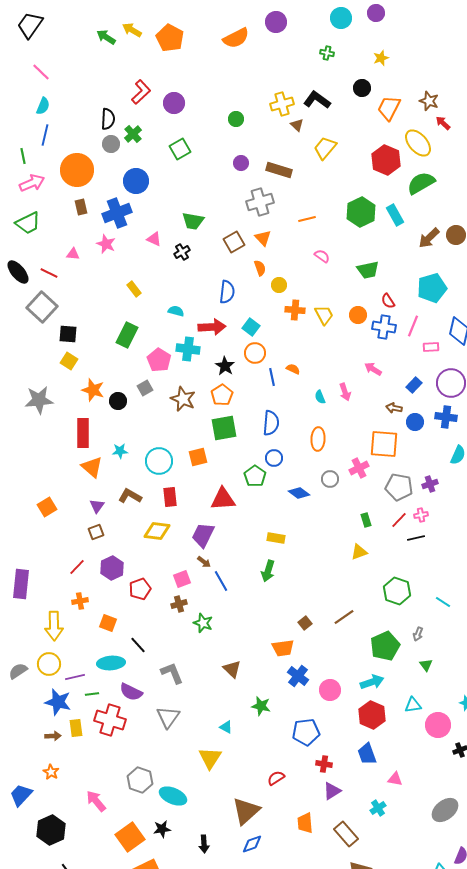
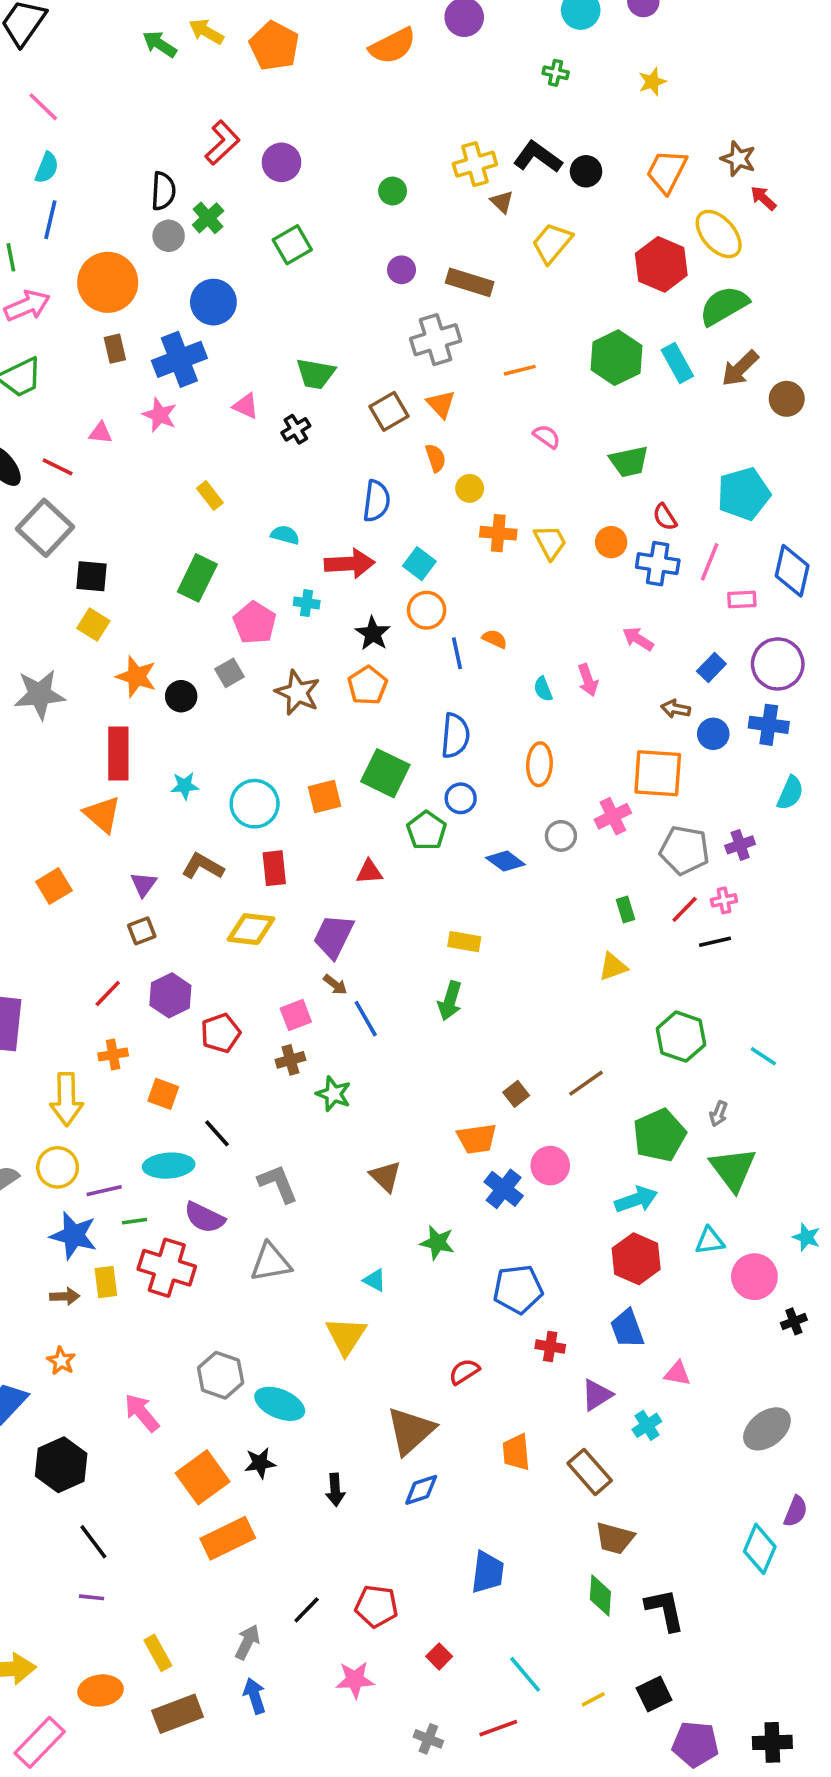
black circle: (362, 88) -> (586, 171), moved
brown arrow: (429, 238) -> (740, 368), moved
cyan cross: (188, 349) -> (307, 603), size x0.6
green square: (224, 428) -> (385, 773), moved, turned 36
orange triangle: (92, 467) -> (102, 814), moved
red triangle: (223, 499) -> (369, 872), size x0.6
green triangle: (426, 665) -> (733, 1169), size x2.0
pink circle: (330, 690) -> (550, 1166), moved
gray triangle: (168, 717) -> (271, 1262), turned 45
purple triangle: (332, 791) -> (597, 1395), moved

